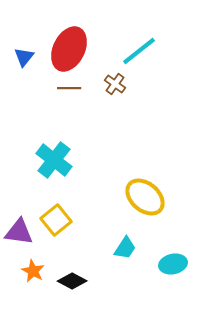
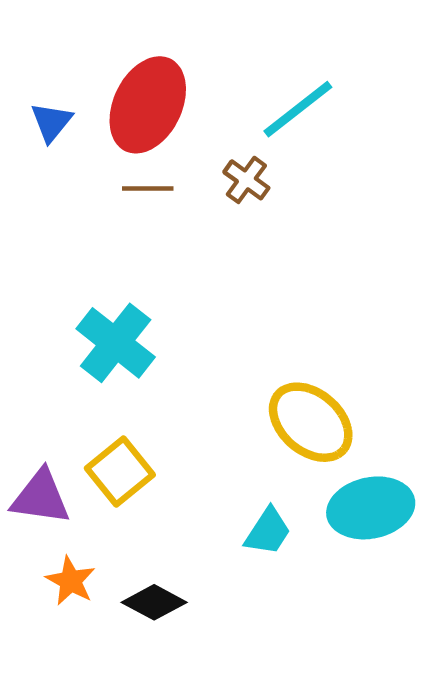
cyan ellipse: (173, 264) -> (371, 508), moved, size x1.4

